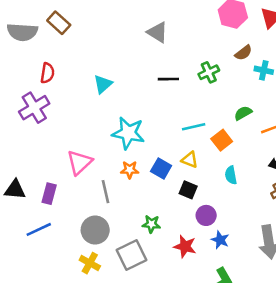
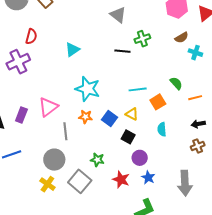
green cross: (209, 72) -> (142, 39), moved
green semicircle: (243, 113) -> (176, 83), turned 72
purple rectangle: (49, 194) -> (21, 115), moved
gray square: (131, 255) -> (80, 181), turned -30

